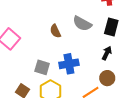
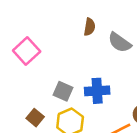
brown semicircle: (55, 31) -> (90, 27), moved, turned -152

